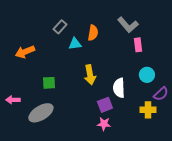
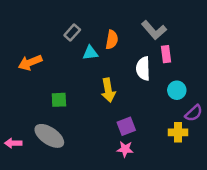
white semicircle: (119, 88) -> (143, 69), moved
pink arrow: (13, 100) -> (13, 143), moved
gray ellipse: (41, 113) -> (49, 136), turned 65

